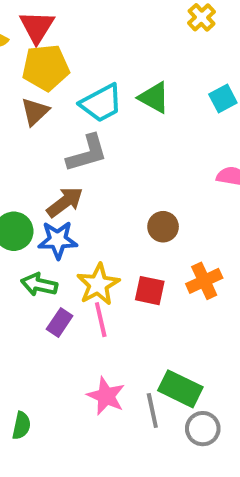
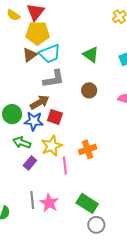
cyan trapezoid: (101, 103) -> (50, 54), moved
brown circle: (163, 227) -> (89, 90), moved
orange cross: (204, 281) -> (88, 149), moved
red square: (150, 291) -> (55, 117), moved
pink line: (101, 320) -> (65, 165), moved
gray line: (152, 410) -> (32, 200), moved

